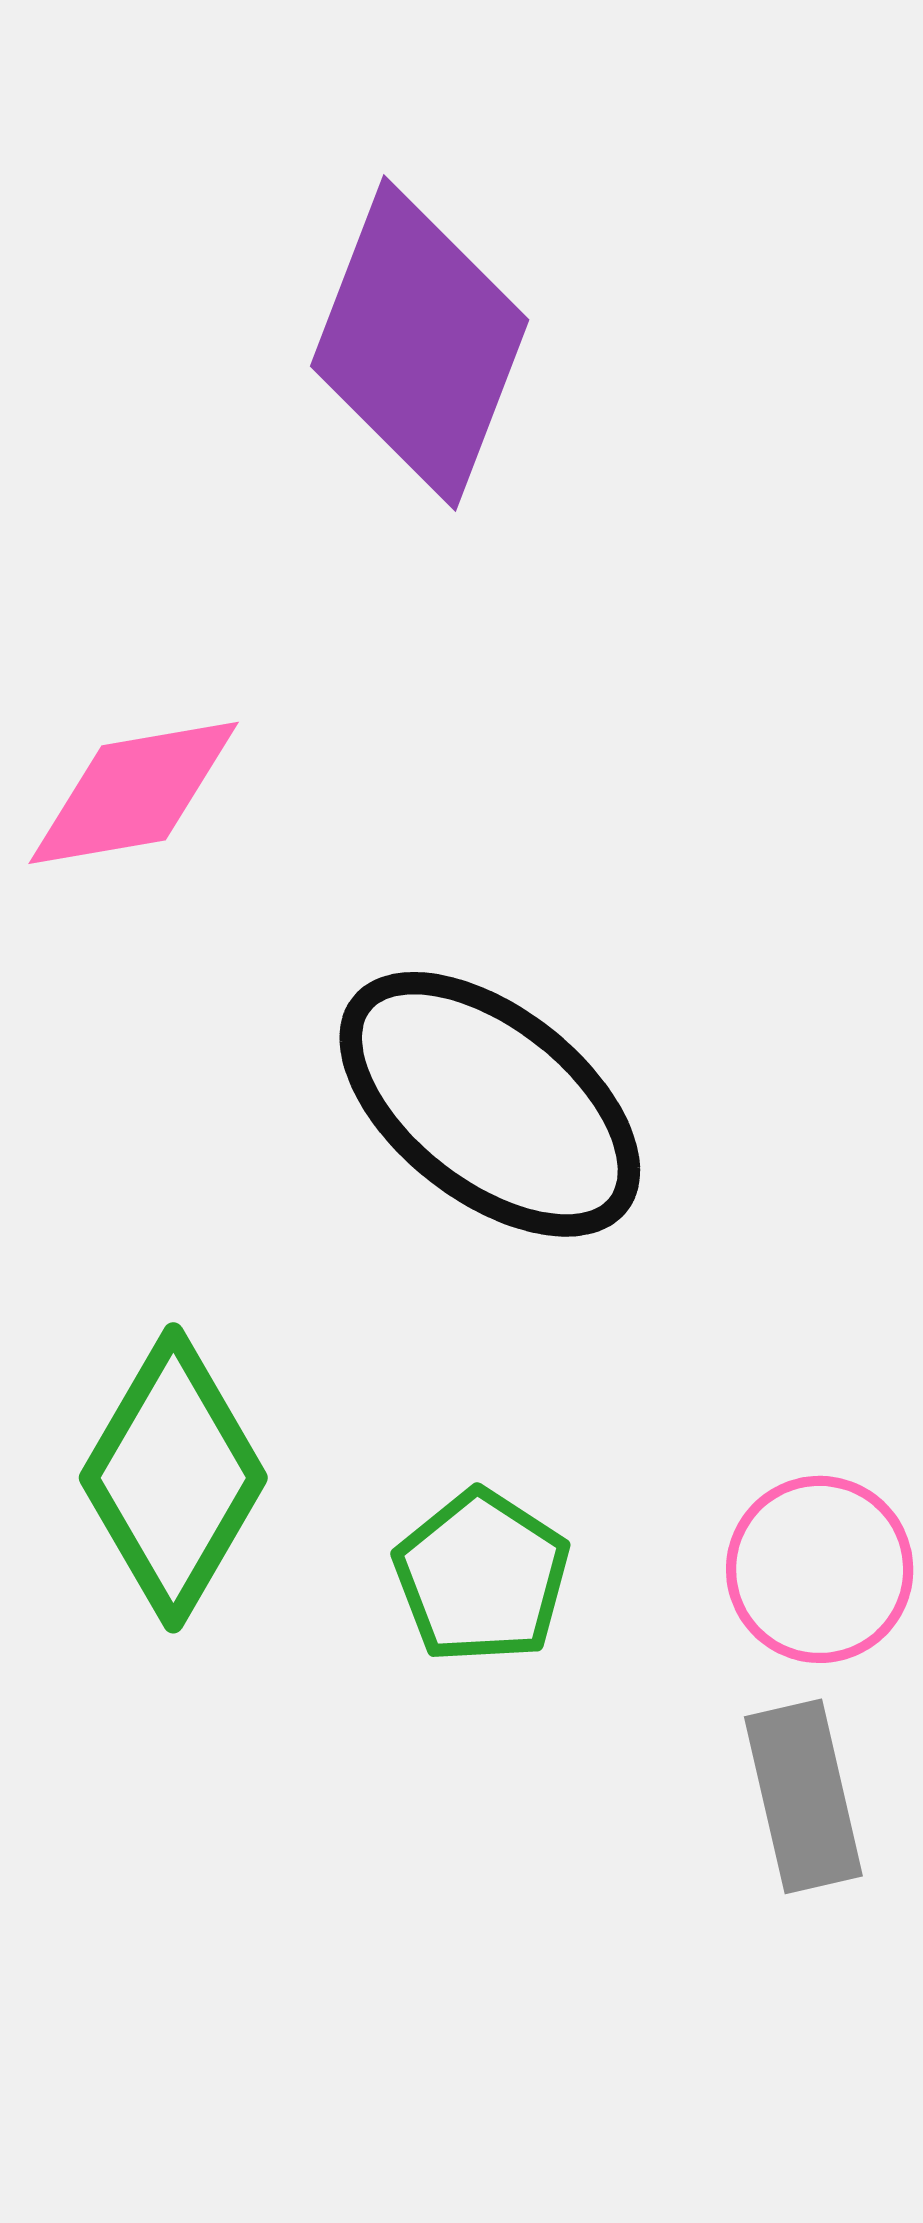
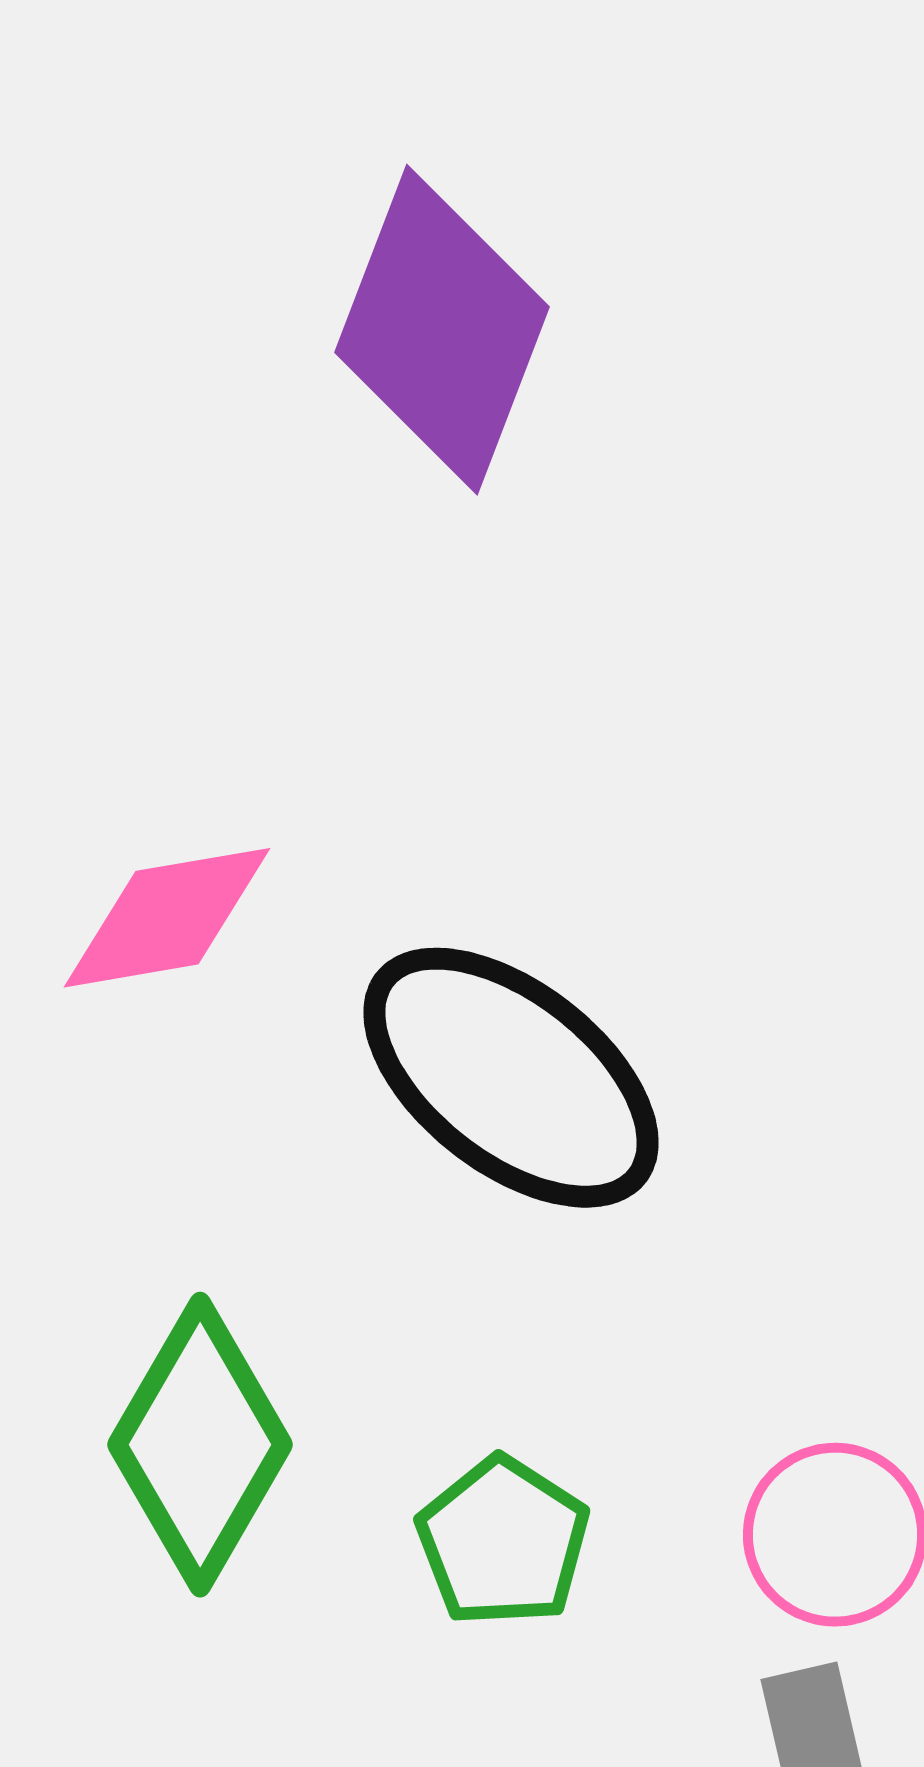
pink diamond: (134, 793) -> (167, 918), moved

